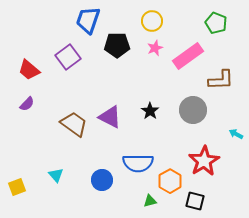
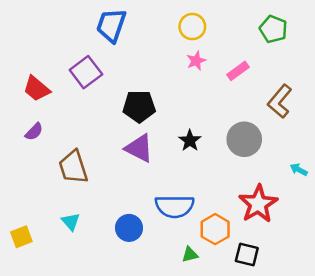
black pentagon: (117, 45) -> (139, 106), moved
pink rectangle: (188, 56) -> (238, 71), size x0.6
brown L-shape: (221, 80) -> (280, 101), turned 132
brown trapezoid: (74, 124) -> (73, 167), moved, turned -144

